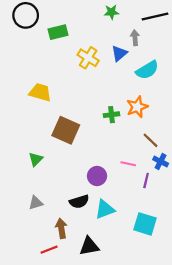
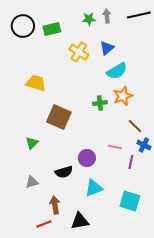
green star: (112, 12) -> (89, 19), moved
black circle: (26, 15) -> (23, 26), moved
gray arrow: (135, 38) -> (107, 16), moved
cyan semicircle: (147, 70) -> (117, 71), moved
black semicircle: (79, 202) -> (64, 172), moved

